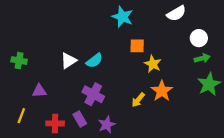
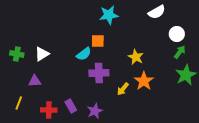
cyan star: (122, 17) -> (109, 15), turned -30
orange square: (137, 46) -> (98, 41), moved
green arrow: (202, 58) -> (180, 52), turned -40
white triangle: (69, 61) -> (42, 54), moved
purple cross: (93, 94) -> (99, 73), moved, turned -30

